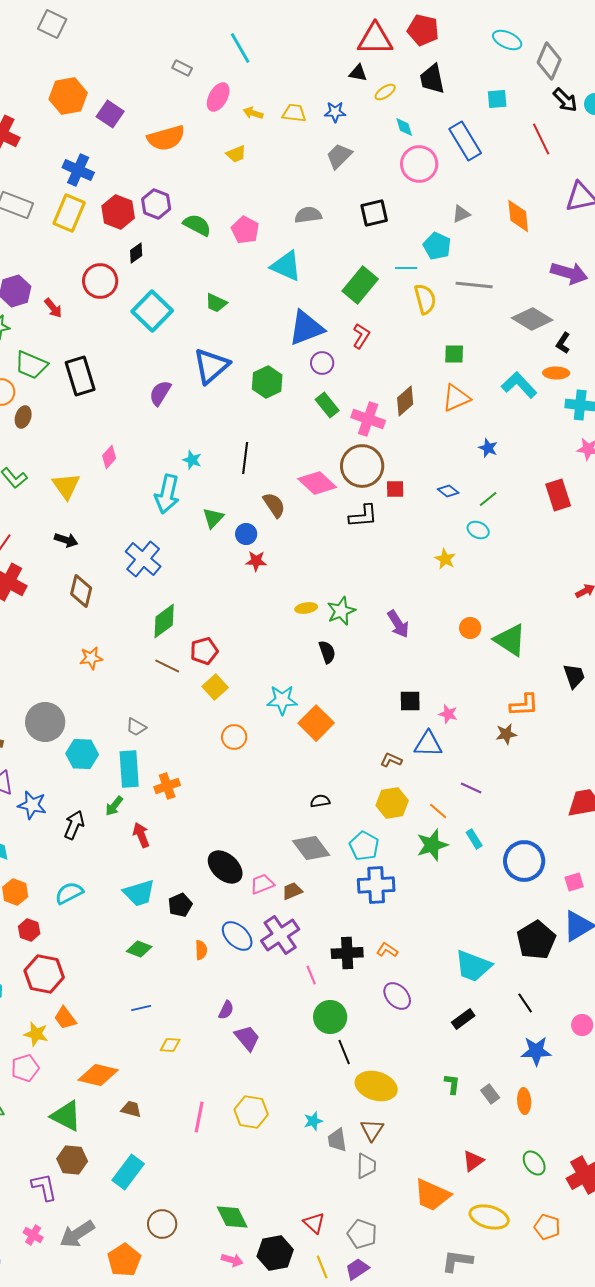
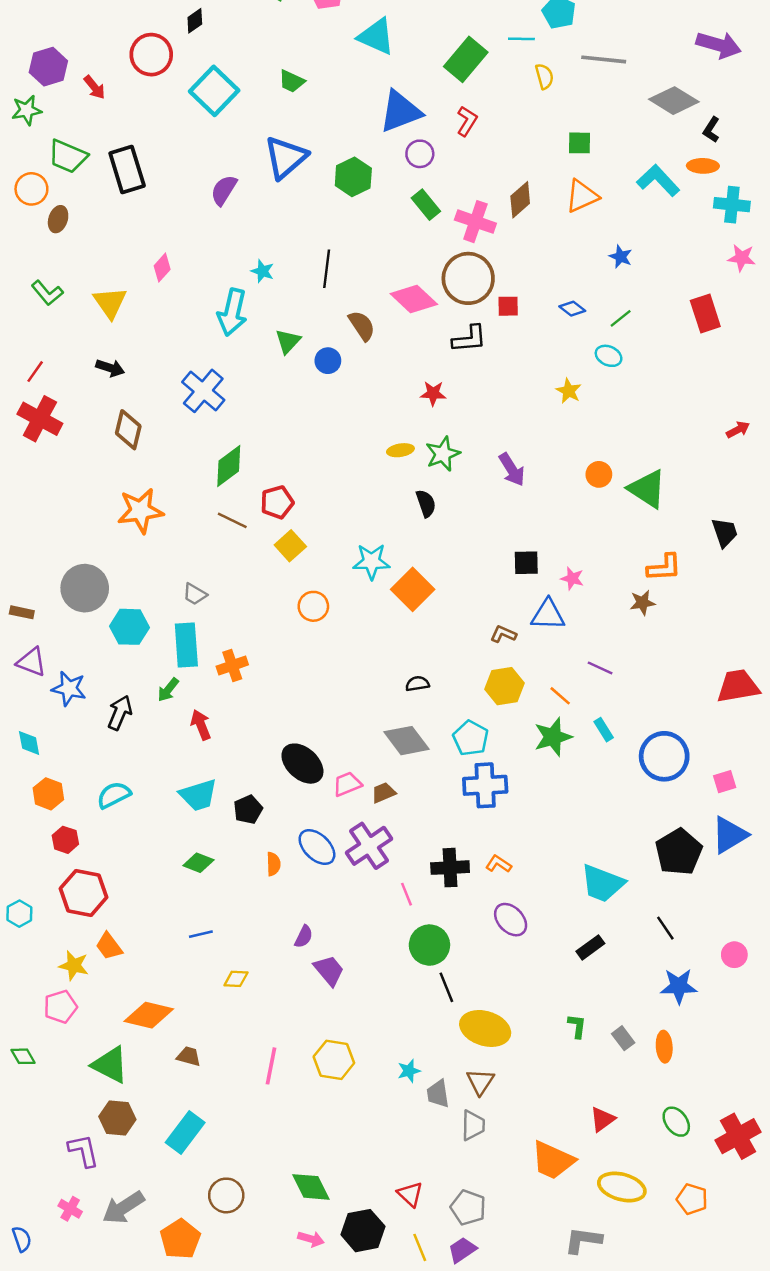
yellow semicircle: (425, 299) -> (544, 76), size x0.7
red star: (256, 561) -> (433, 393), moved
orange star: (91, 658) -> (140, 511), size x1.6

